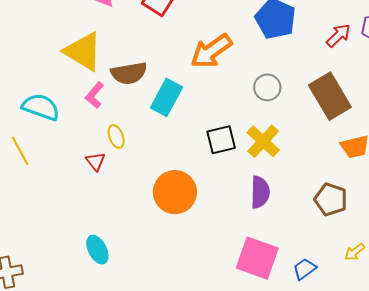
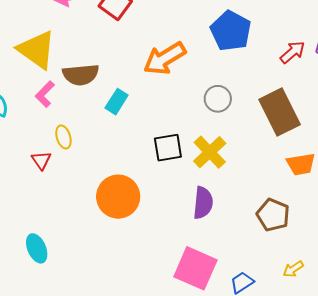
cyan rectangle: (167, 97) -> (117, 102), size x0.7

